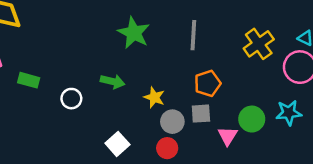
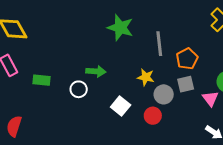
gray line: (193, 35) -> (159, 44), moved
green arrow: (113, 82) -> (96, 71), moved
white square: (117, 144) -> (121, 106), moved
red circle: (167, 148) -> (153, 116), moved

